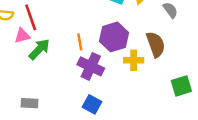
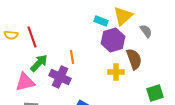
pink triangle: (22, 36) -> (25, 82), moved, size x1.5
purple hexagon: (114, 37) -> (113, 40), moved
purple cross: (91, 66) -> (60, 77), moved

